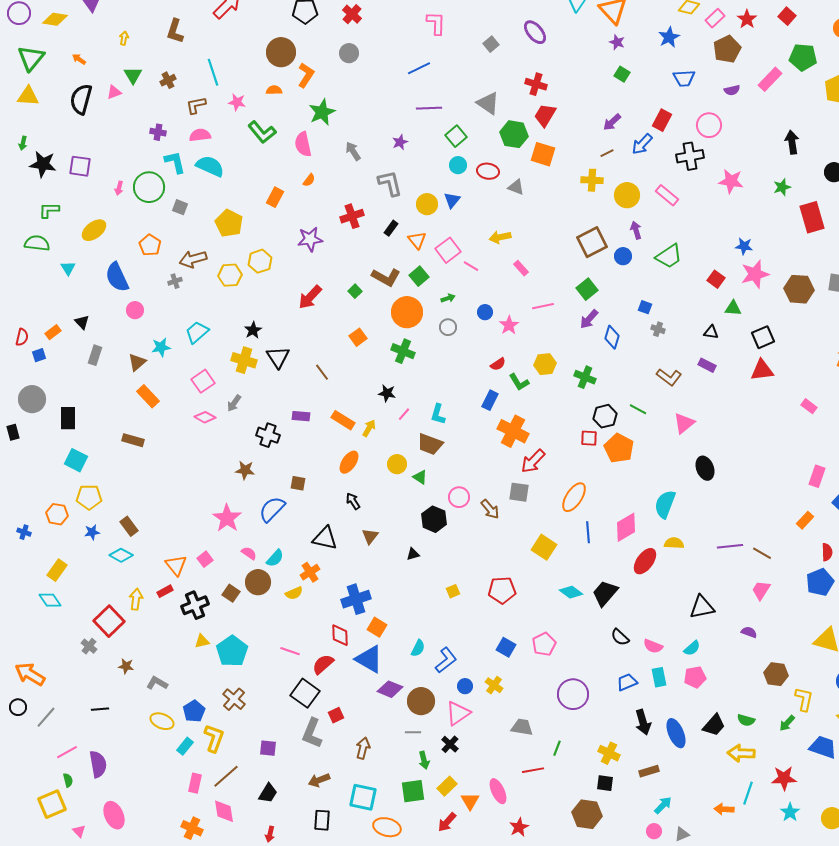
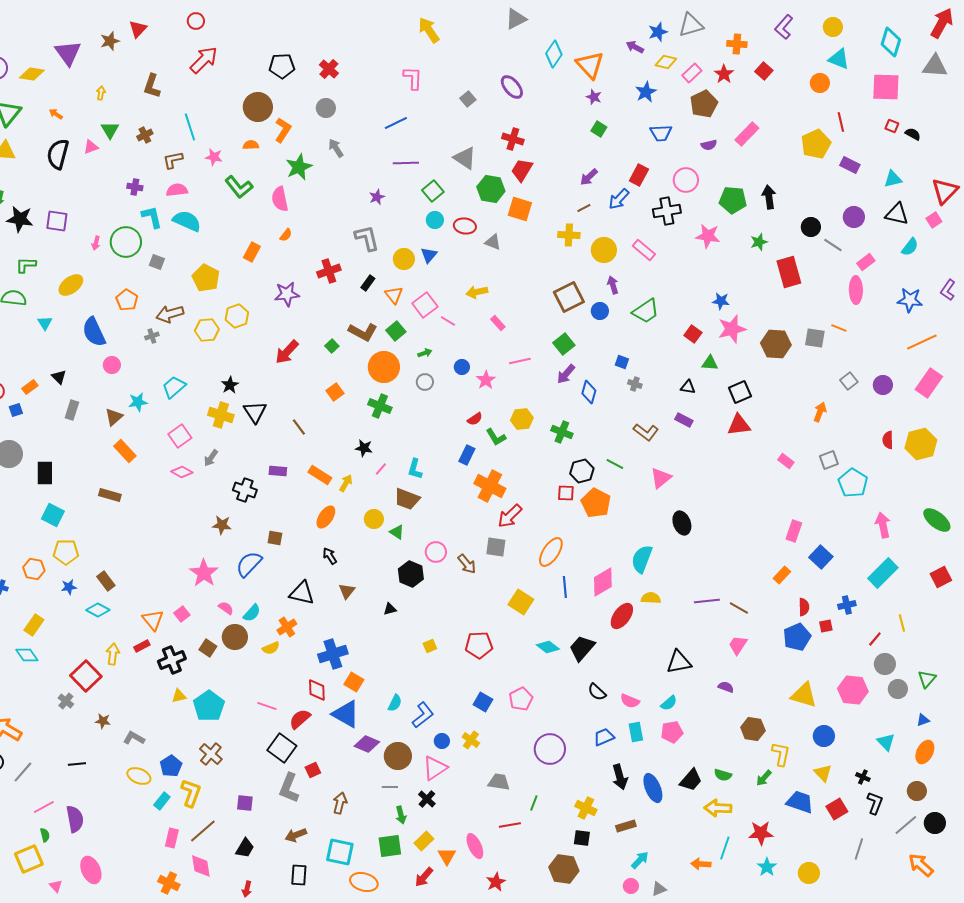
green pentagon: (803, 57) -> (733, 200), moved
gray arrow: (353, 151) -> (336, 148), moved

